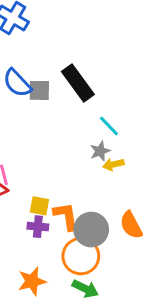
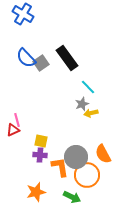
gray square: (39, 90) -> (41, 63), turned -35
orange L-shape: (66, 216) -> (60, 167), moved
orange circle: (81, 256) -> (87, 175), moved

